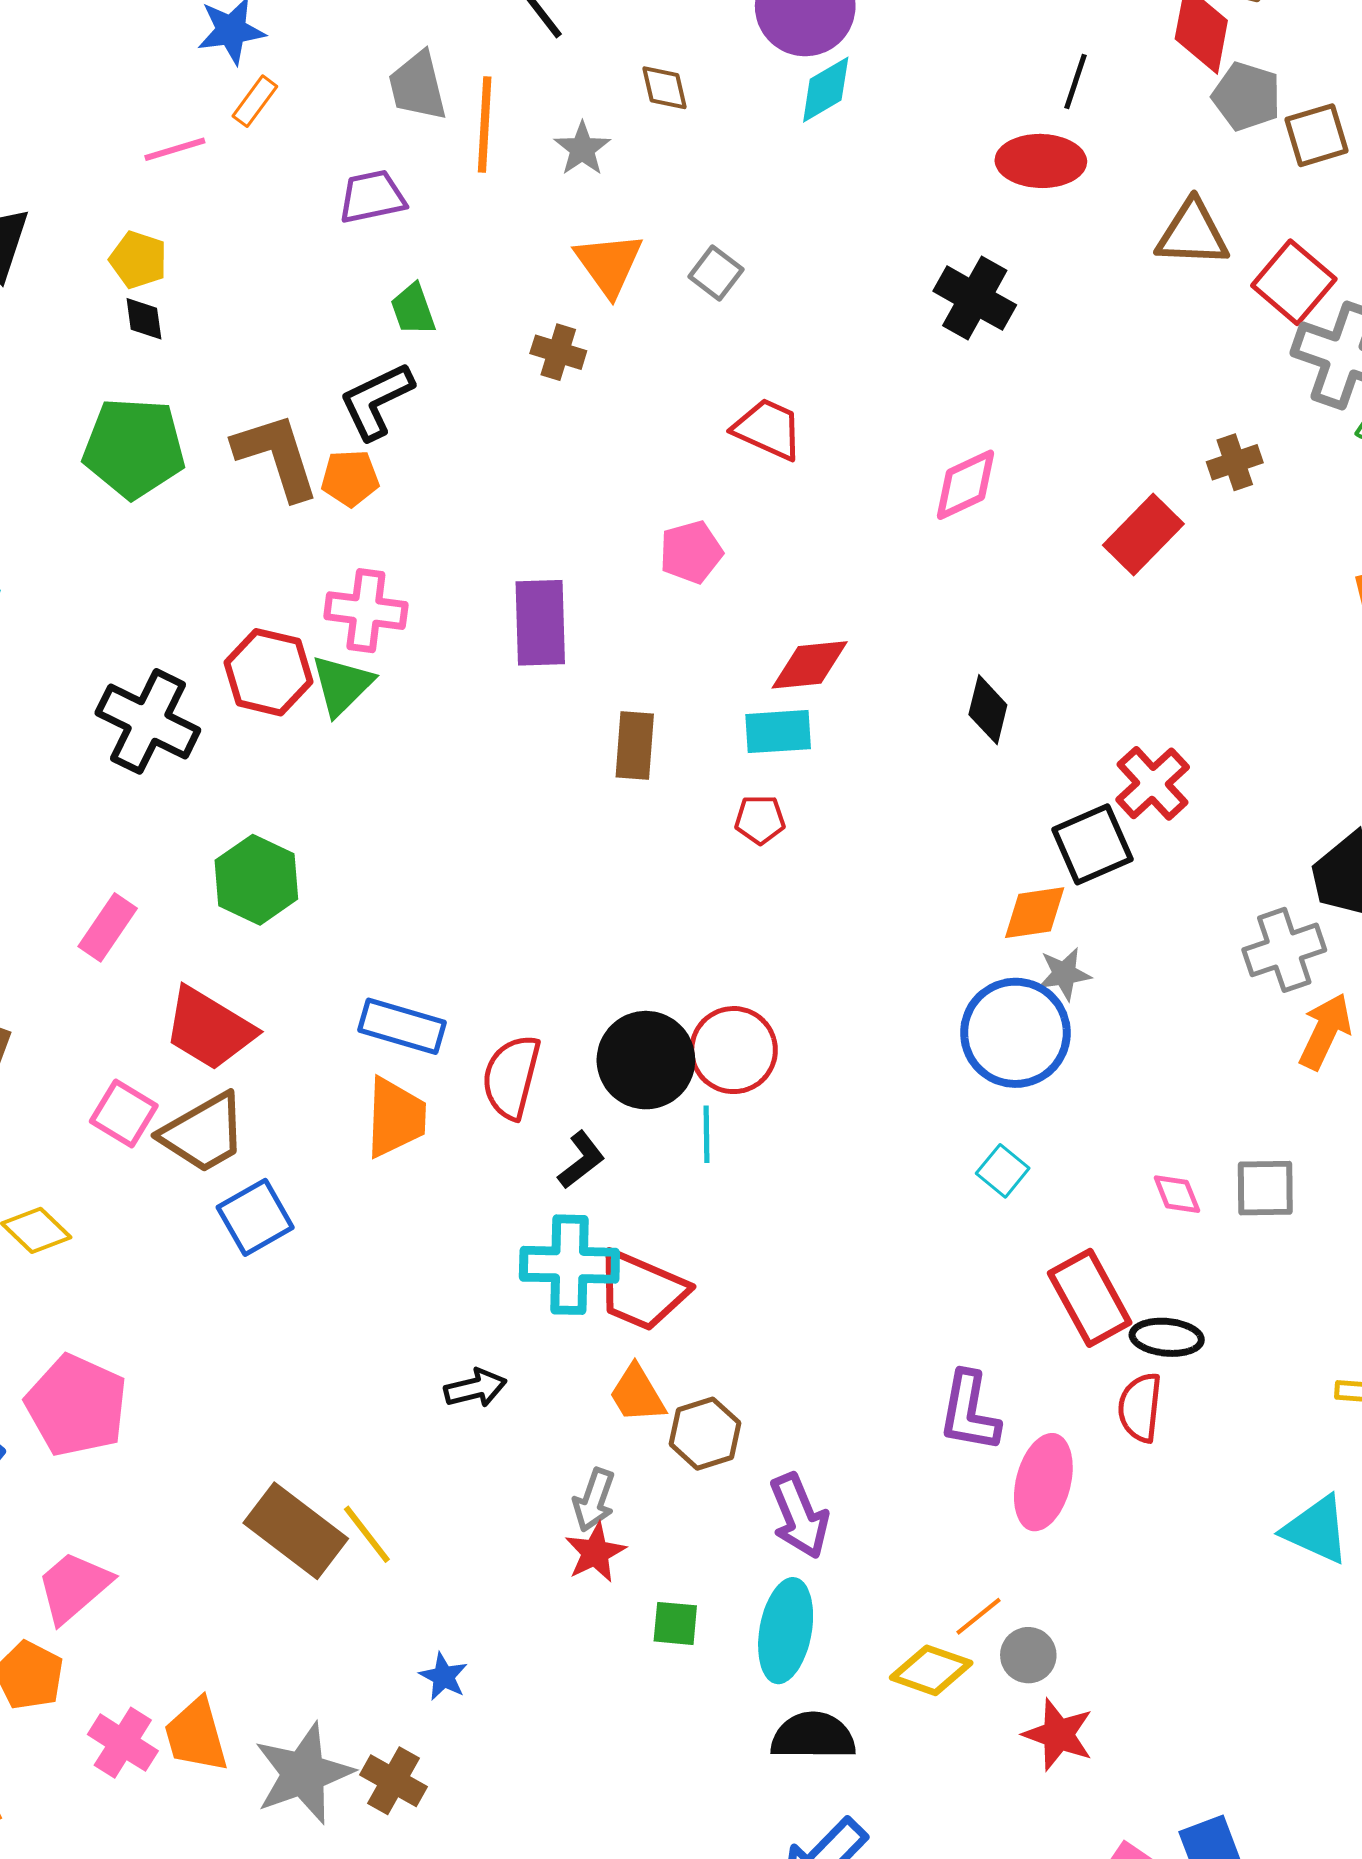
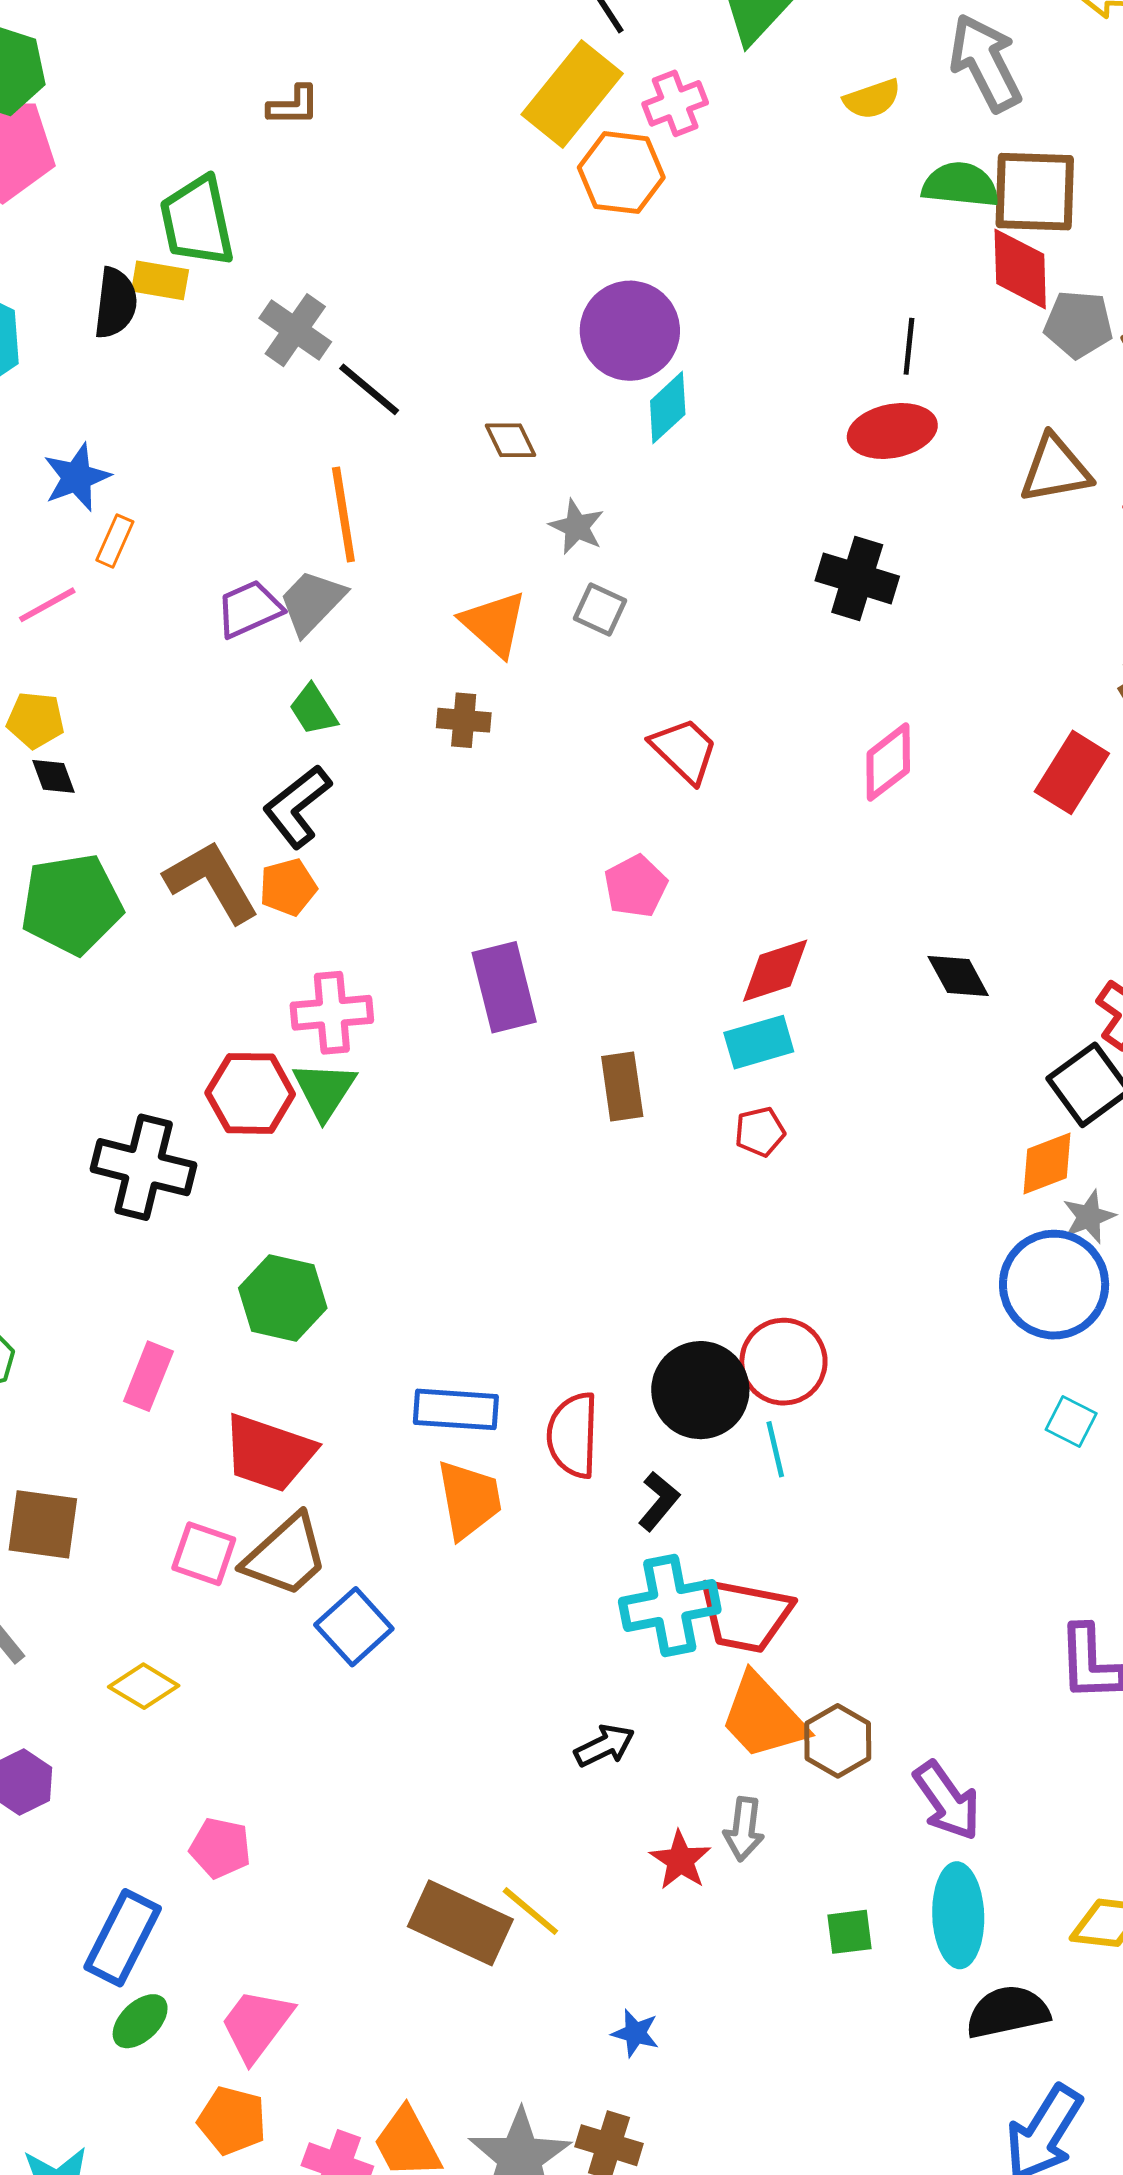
gray trapezoid: (418, 86) -> (312, 602), moved, turned 70
gray star: (582, 149) -> (577, 527), moved
red trapezoid: (768, 429) -> (684, 750), turned 32
black diamond: (988, 710) -> (958, 976), turned -30
orange trapezoid: (637, 1394) -> (763, 1717), size x1.5
pink pentagon: (76, 1406) -> (220, 1848), size x0.6
red star: (595, 1552) -> (680, 1860), moved

